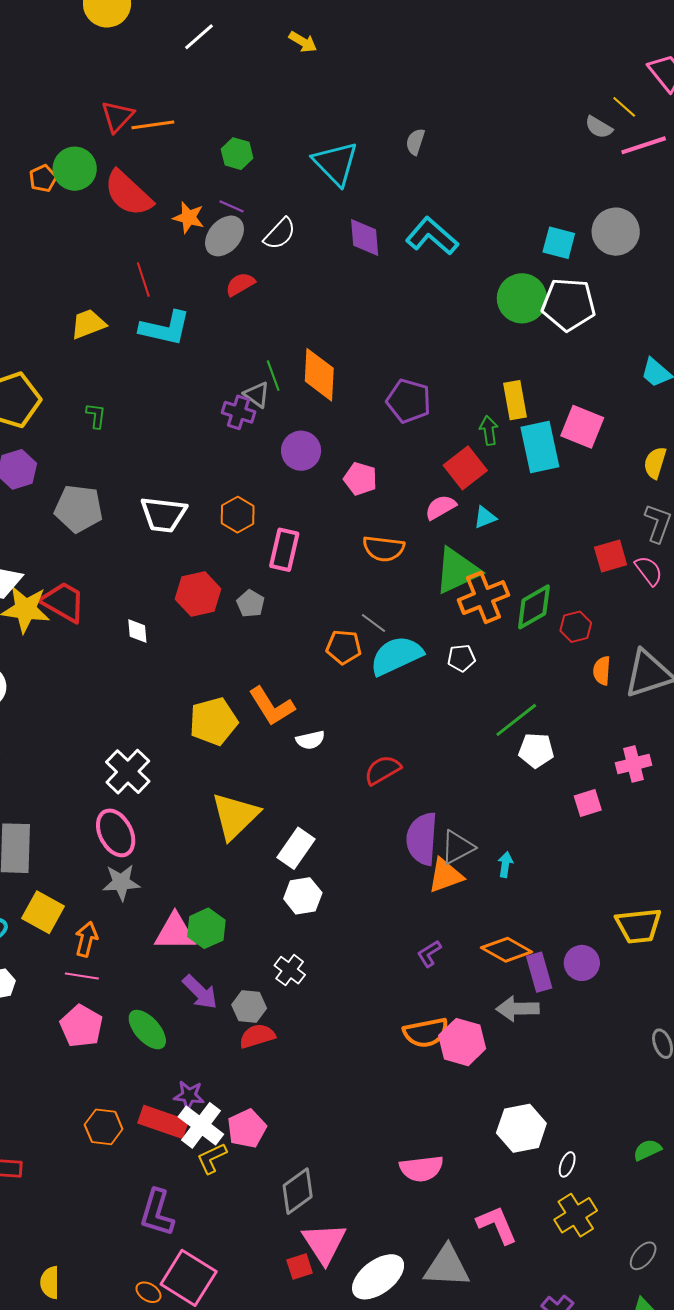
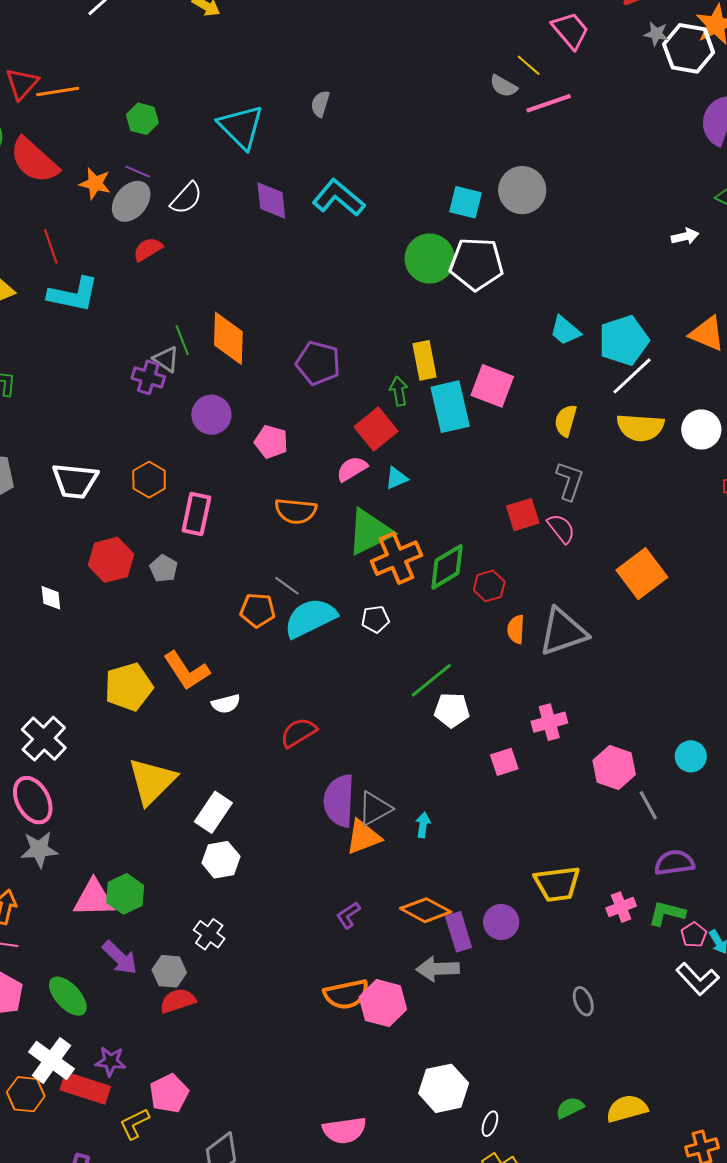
white cross: (201, 1125) -> (52, 1060), moved

